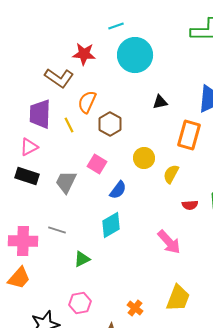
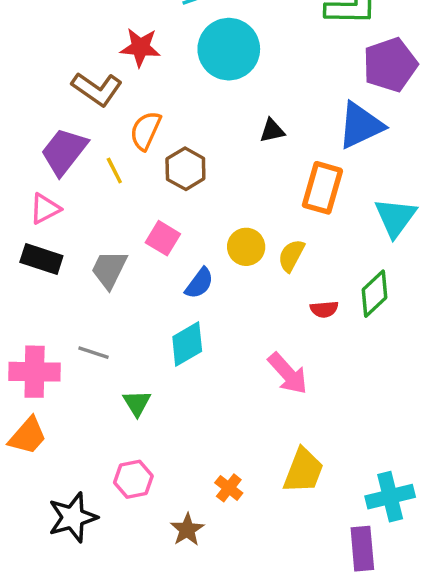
purple trapezoid: (40, 114) -> (64, 151), turned 36
yellow circle: (144, 158) -> (246, 247), moved
green triangle: (82, 259) -> (137, 403), turned -36

